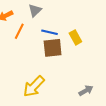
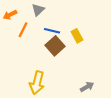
brown square: (53, 48) -> (55, 46), turned -36
yellow arrow: (34, 86) -> (37, 83), turned -30

